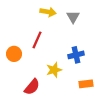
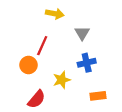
gray triangle: (73, 17) -> (82, 33), moved
orange circle: (14, 54) -> (28, 65), moved

